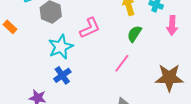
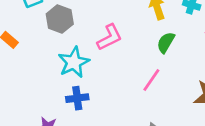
blue cross: (62, 75) -> (77, 98), turned 30

